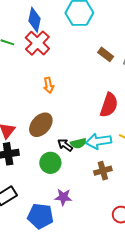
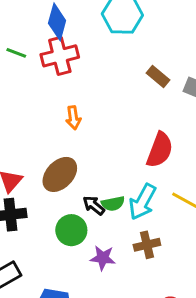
red cross: (37, 43) -> (60, 56), turned 30
cyan arrow: (99, 141) -> (143, 202), turned -55
purple star: (63, 197) -> (103, 258), moved

